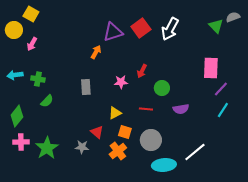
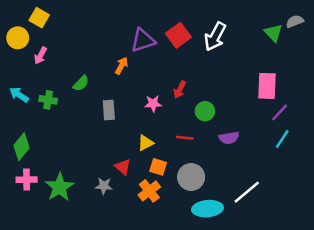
cyan arrow: (15, 75) -> (19, 95), turned 42
green semicircle: (47, 101) -> (81, 83), moved

